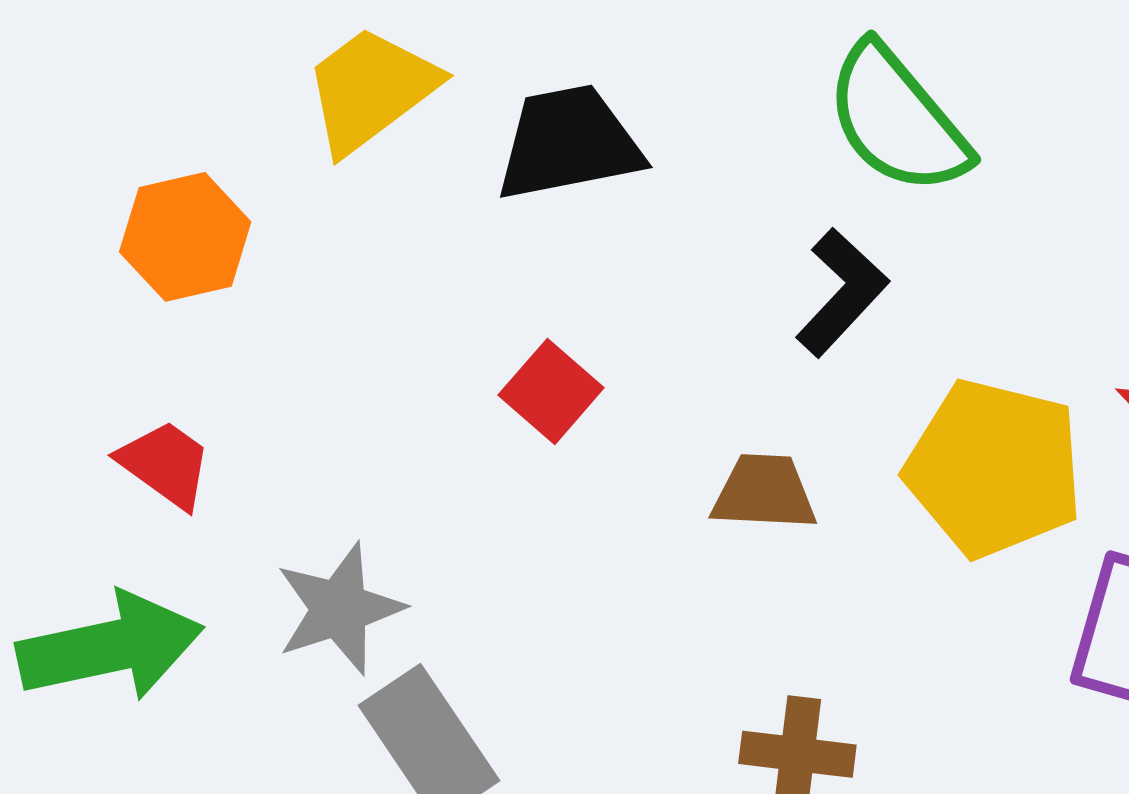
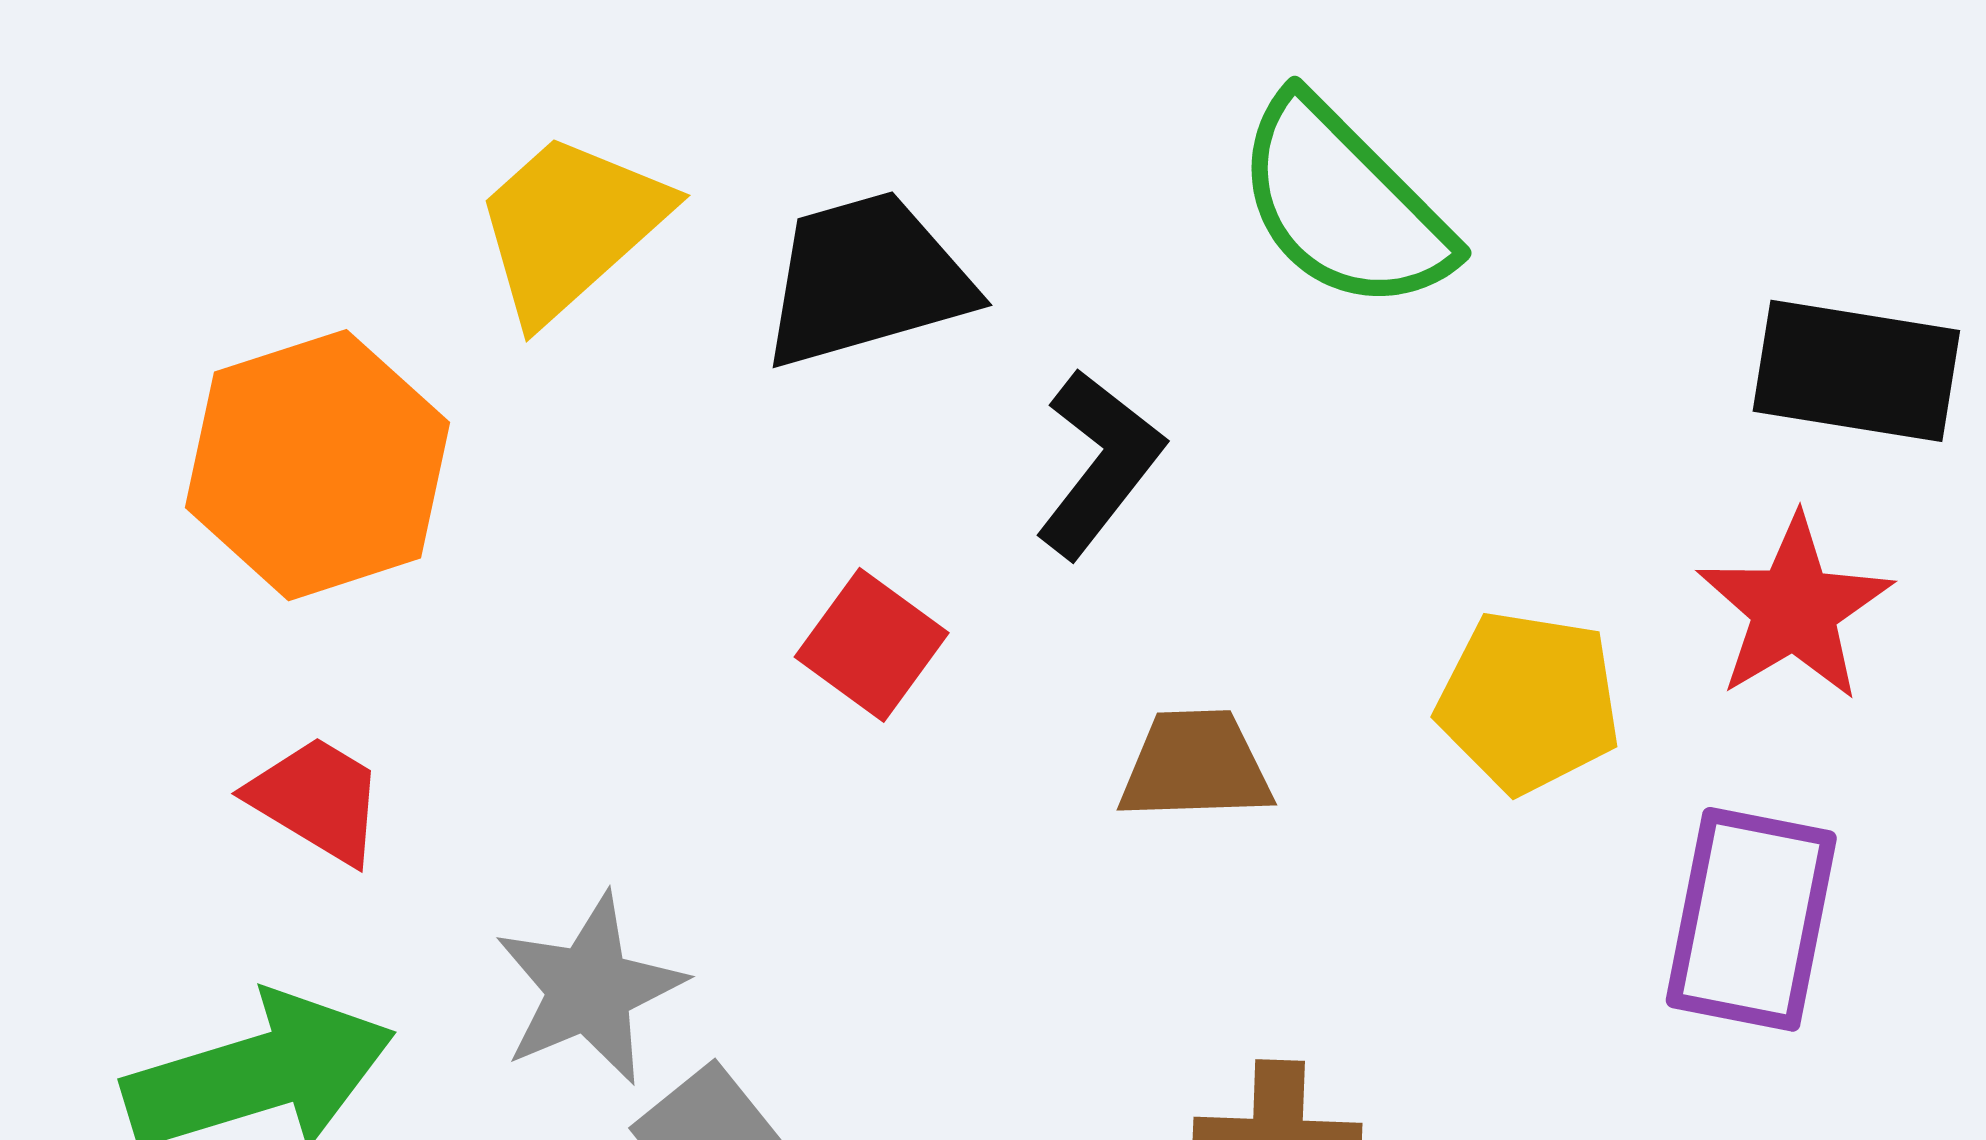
orange hexagon: (185, 237) -> (317, 465), size x1.4
black L-shape: (842, 292) -> (1099, 463), moved
yellow pentagon: (994, 468) -> (1529, 702), size x0.7

